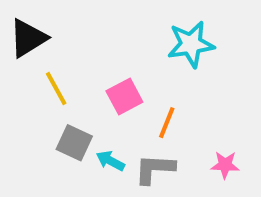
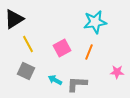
orange line: (167, 123) -> (89, 52), moved
gray square: (74, 143) -> (26, 71), moved
pink star: (225, 165) -> (117, 72), moved

